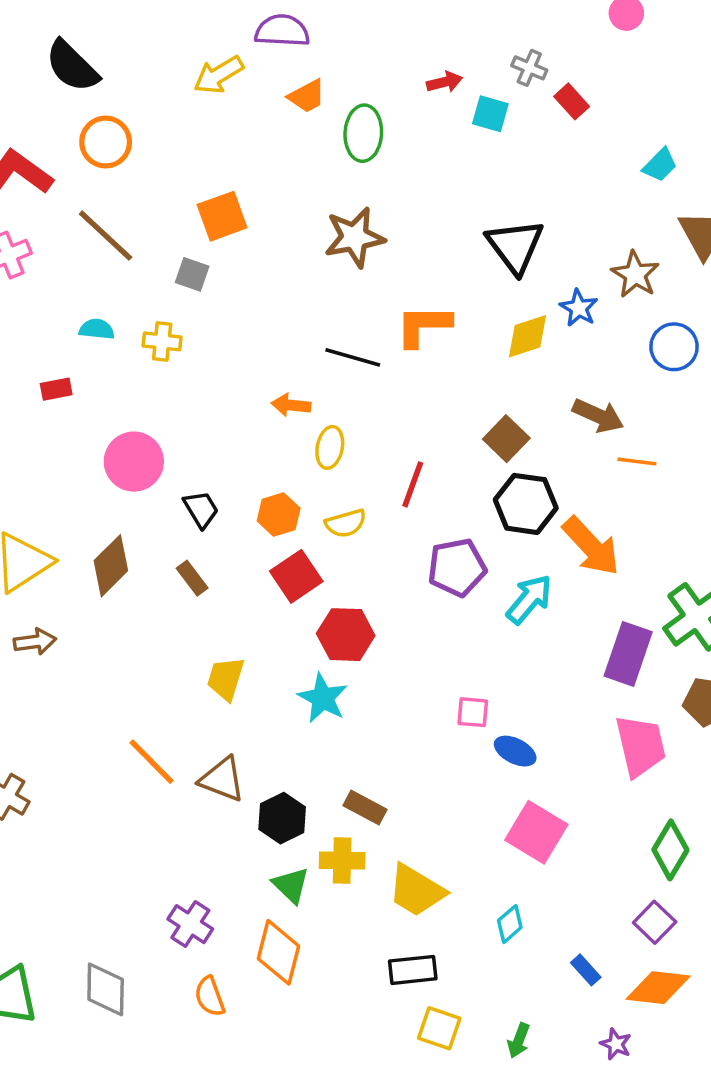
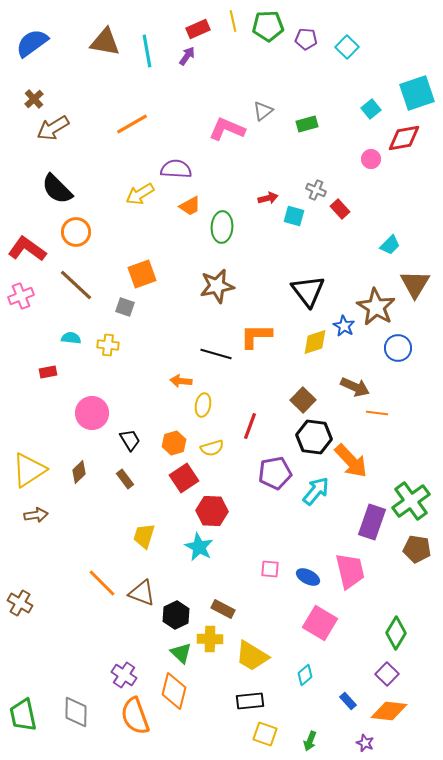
brown star: (635, 274) -> (376, 307), size x1.4
brown diamond: (111, 566) -> (79, 472), size x0.7
pink square: (473, 712) -> (270, 569), moved
pink trapezoid: (640, 746) -> (350, 571), moved
orange semicircle: (210, 996) -> (135, 716), size x1.6

